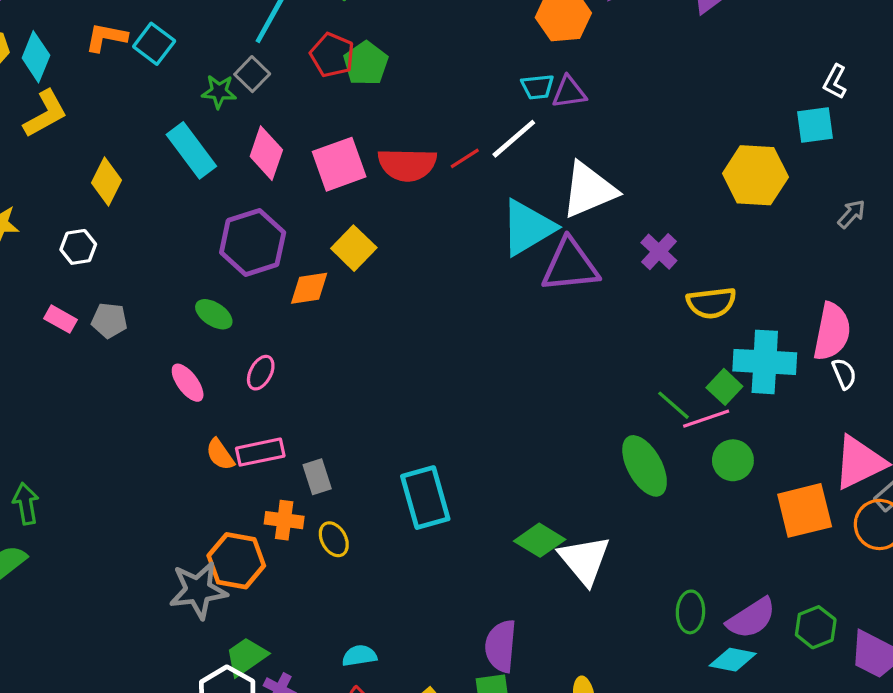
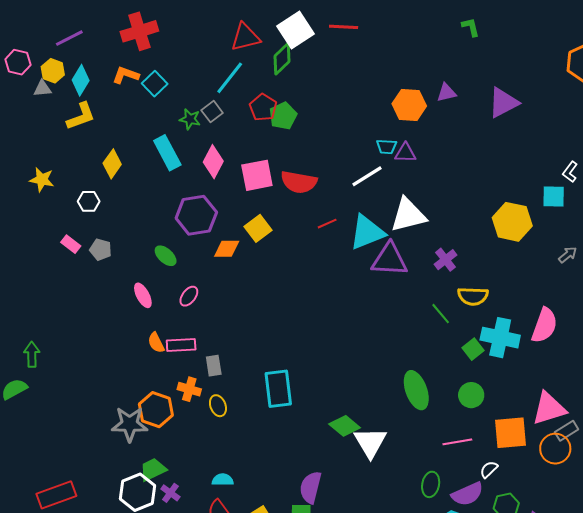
red line: (465, 158) -> (327, 224), moved
white semicircle: (844, 374) -> (489, 469), moved, turned -120
green line: (674, 405) -> (441, 314), moved
pink line: (706, 419) -> (457, 442), moved

